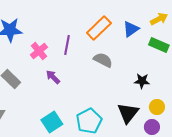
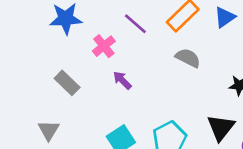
purple line: (67, 45) -> (135, 24), moved, turned -60

